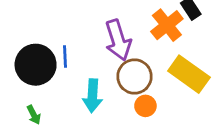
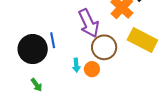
cyan arrow: (93, 96) -> (76, 65), size x0.6
orange circle: (145, 106) -> (92, 69), moved

